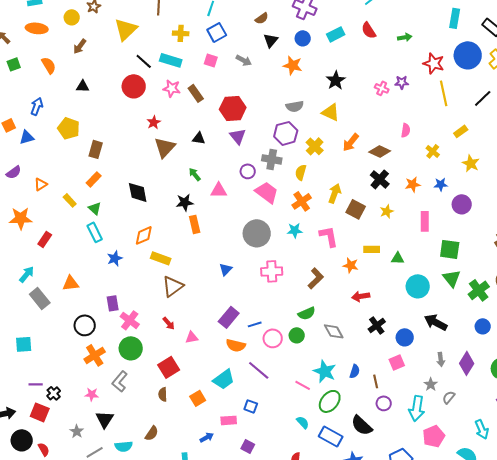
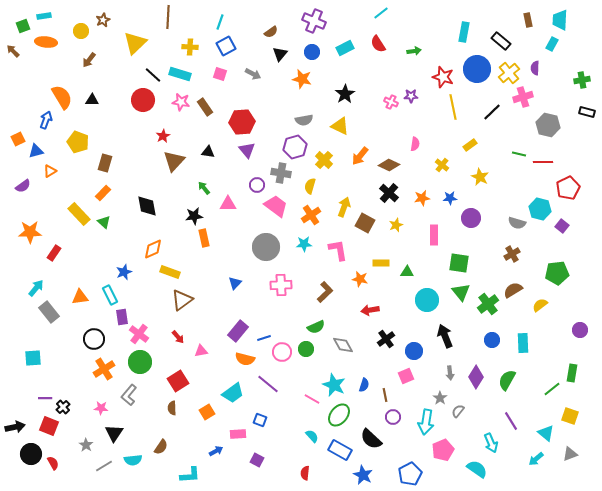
green square: (14, 64) -> (23, 26), moved
orange semicircle: (49, 65) -> (62, 97), moved, size x1.4
orange triangle: (41, 184) -> (50, 171), moved
yellow rectangle: (70, 200) -> (79, 214), size x1.6
cyan rectangle: (95, 232) -> (110, 295), moved
black arrow: (436, 322) -> (445, 336), turned 40

